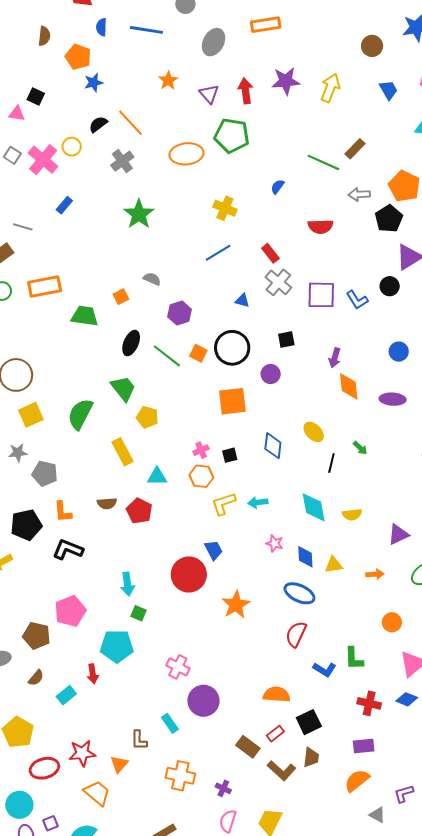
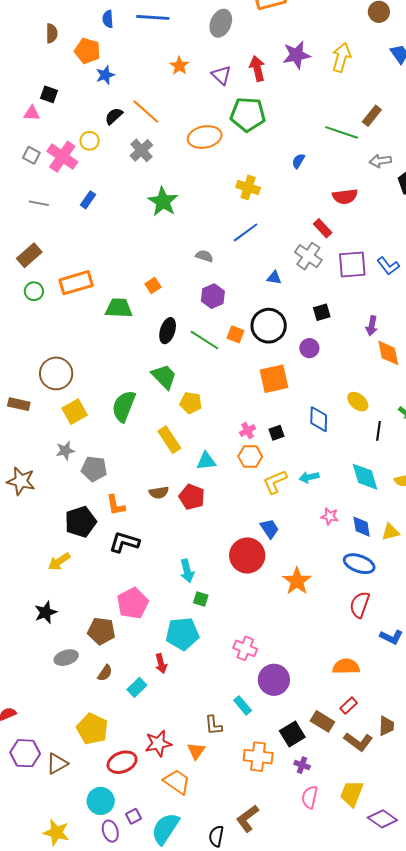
gray line: (23, 227) -> (39, 203), moved
red rectangle: (270, 253) -> (323, 228), moved
gray semicircle: (152, 279) -> (204, 256), moved
black square: (309, 722) -> (292, 734), moved

